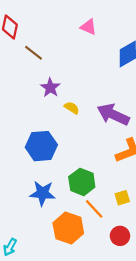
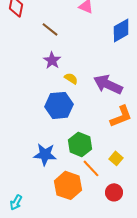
brown line: (33, 53) -> (50, 29), moved
blue hexagon: (41, 146) -> (59, 105), moved
yellow square: (122, 198) -> (116, 158), turned -32

